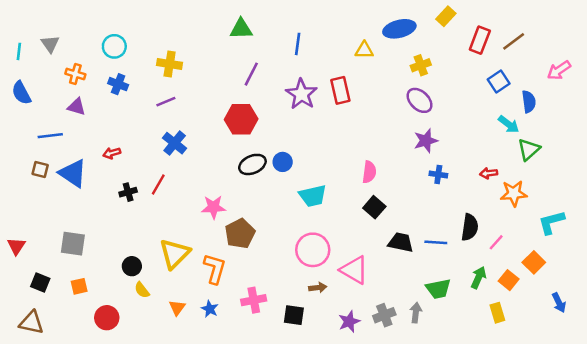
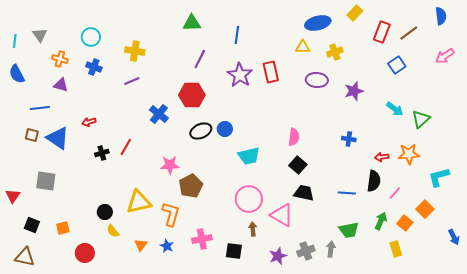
yellow triangle: (364, 50) -> (303, 47), moved
purple ellipse: (420, 100) -> (317, 80), moved, turned -40
blue semicircle: (529, 102) -> (441, 16), moved
cyan arrow: (509, 124) -> (395, 109), moved
purple star: (426, 141) -> (354, 91), moved
blue cross: (175, 143) -> (159, 114), moved
red arrow: (489, 173) -> (382, 157), moved
black trapezoid: (401, 242) -> (304, 193), moved
gray square: (73, 244) -> (46, 181), moved
yellow triangle: (175, 254) -> (139, 202), turned 32
brown arrow: (318, 288) -> (253, 229), turned -88
blue arrow: (559, 303) -> (454, 237), moved

